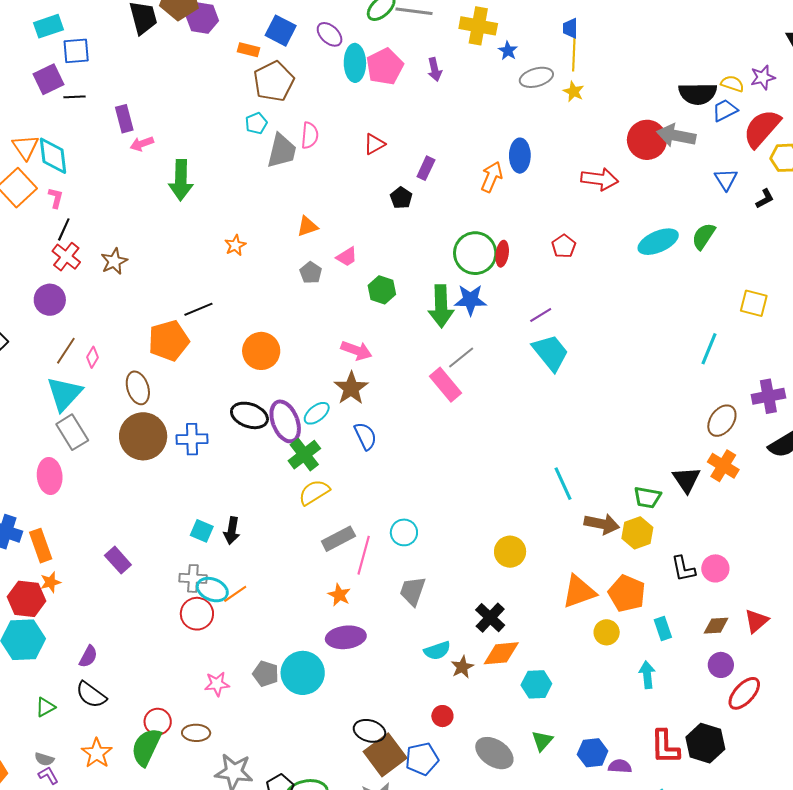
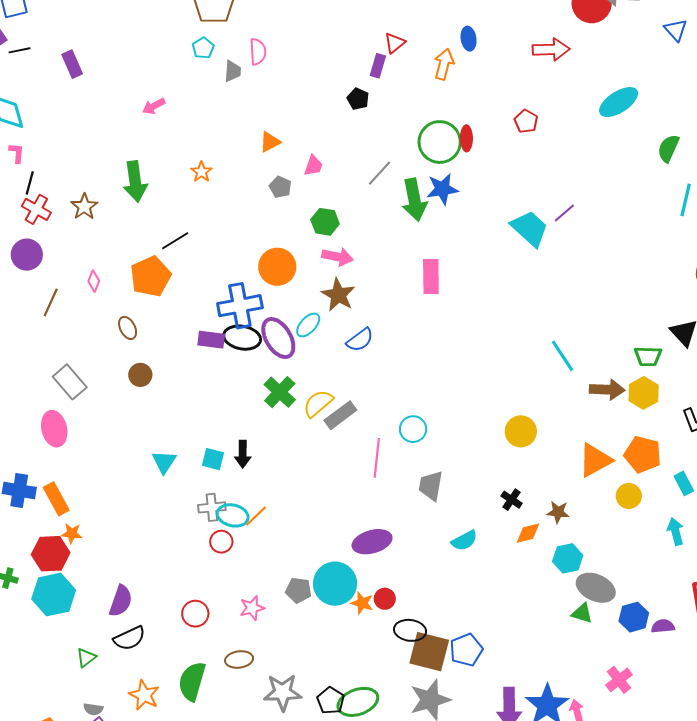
pink arrow: (142, 144) -> (154, 106), moved
red triangle: (374, 144) -> (395, 43), moved
gray trapezoid: (282, 151) -> (233, 71), size x0.6
blue ellipse: (520, 156) -> (469, 39), size x0.7
green arrow: (181, 180) -> (135, 181), moved
green semicircle: (704, 236) -> (668, 148), moved
pink trapezoid: (347, 257) -> (313, 166), turned -30
green hexagon: (382, 290) -> (325, 222), moved
purple line: (541, 315) -> (564, 213), moved
orange circle: (261, 351) -> (277, 267), moved
pink diamond: (93, 357) -> (94, 281), moved
gray line: (461, 357) -> (379, 173), moved
pink rectangle: (446, 385) -> (431, 277), turned 48
brown ellipse: (138, 388) -> (128, 328), size x0.7
cyan triangle: (64, 394) -> (164, 462), moved, size x0.7
brown circle: (143, 436) -> (140, 375), size x0.5
blue semicircle: (365, 436) -> (360, 340), turned 88
blue cross: (192, 439) -> (240, 306), moved, size x1.4
green cross: (304, 455) -> (280, 392), moved
gray rectangle: (338, 539) -> (340, 415), moved
purple rectangle: (118, 560) -> (211, 340), moved, turned -32
orange star: (51, 582) -> (72, 533), turned 30
orange star: (339, 595) -> (362, 603), moved
red circle: (197, 614) -> (221, 542), size x0.7
black cross: (490, 618) -> (512, 500), size x0.7
orange diamond: (501, 653) -> (528, 533), size x0.7
purple semicircle: (88, 657) -> (121, 601), size x1.4
brown star: (462, 667) -> (558, 512), moved, turned -30
black semicircle: (91, 695) -> (129, 638), turned -52
red circle: (442, 716) -> (385, 599), moved
red circle: (158, 722) -> (195, 614), moved
green triangle: (542, 741) -> (582, 613), turned -45
gray ellipse: (494, 753) -> (596, 588), moved
brown square: (385, 755) -> (429, 652), turned -30

